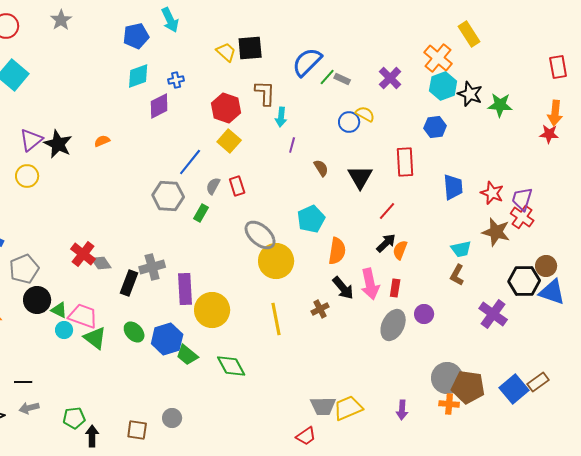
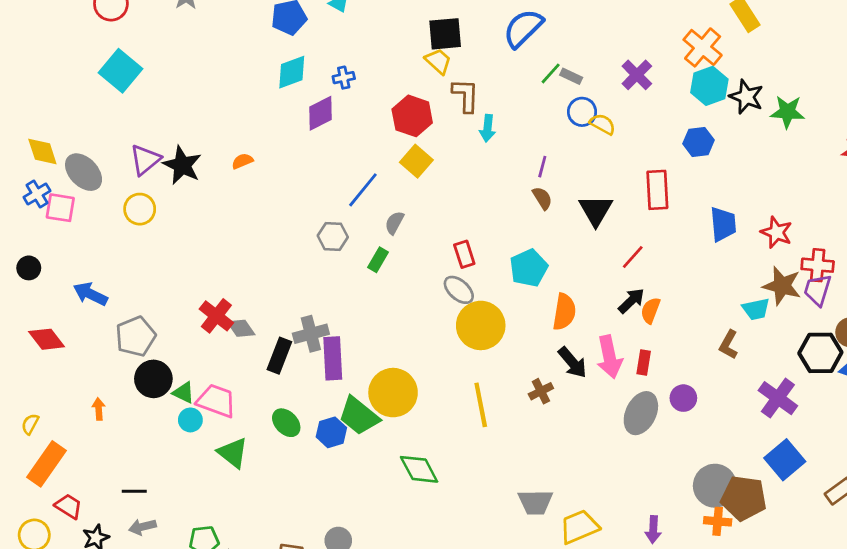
yellow trapezoid: (226, 52) -> (438, 61), moved
blue semicircle: (307, 62) -> (523, 28), moved
blue circle: (349, 122) -> (582, 112), moved
purple line: (292, 145) -> (542, 167), moved
red rectangle: (237, 186) -> (464, 254), moved
gray hexagon: (168, 196) -> (333, 236), size x0.7
purple trapezoid: (522, 199) -> (818, 290), moved
red cross: (522, 217) -> (818, 265), turned -30
gray ellipse: (260, 235) -> (459, 290), size x0.7
cyan trapezoid: (461, 249) -> (756, 309), moved
purple rectangle: (185, 289) -> (333, 358), moved
green triangle: (95, 338) -> (233, 453), moved
blue hexagon: (167, 339) -> (331, 432), size x0.7
green trapezoid: (187, 355) -> (359, 416), moved, size x1.4
blue square: (514, 389) -> (785, 460), moved
gray trapezoid: (323, 406) -> (535, 502), moved

